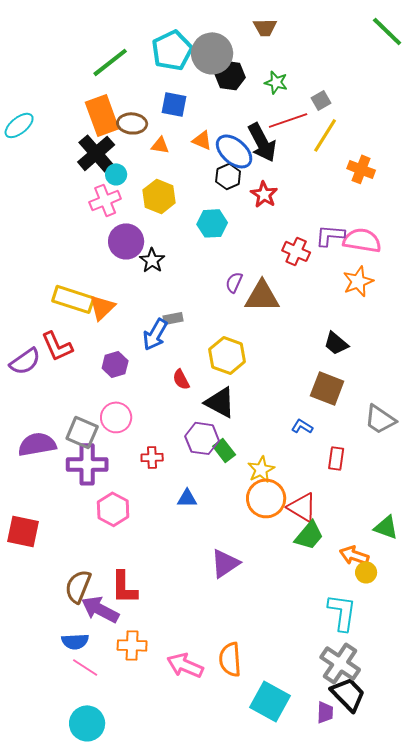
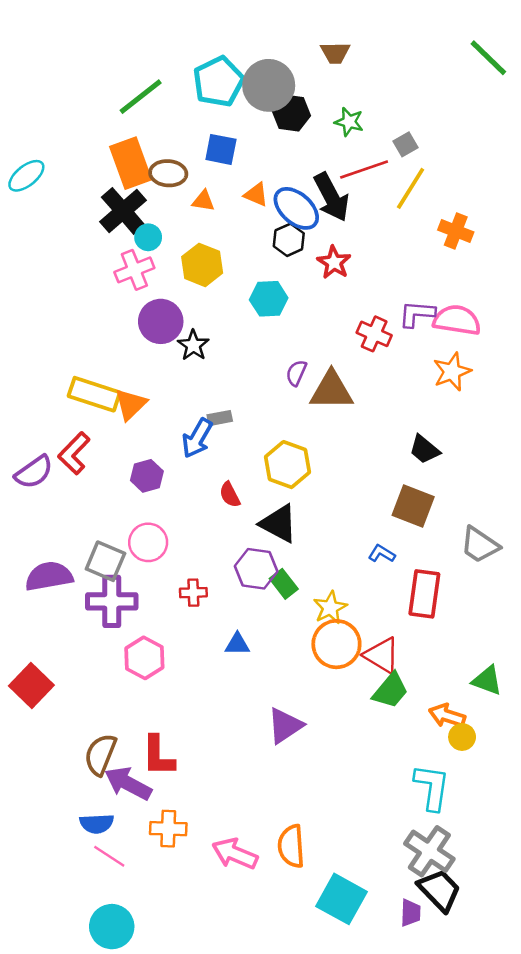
red L-shape: (57, 346) -> (74, 453), turned 68
red rectangle: (336, 458) -> (424, 594), size x1.6
red square: (23, 531) -> (31, 686), turned 32

